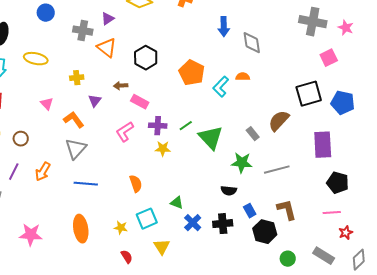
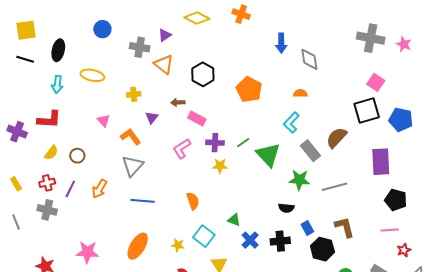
pink square: (329, 58) -> (376, 82), moved, turned -30
cyan L-shape: (221, 87) -> (291, 123), moved
gray rectangle: (253, 134) -> (310, 151), size x1.5
cyan square: (147, 219) -> (204, 236), turned -30
orange ellipse: (81, 229) -> (138, 246), turned 40

